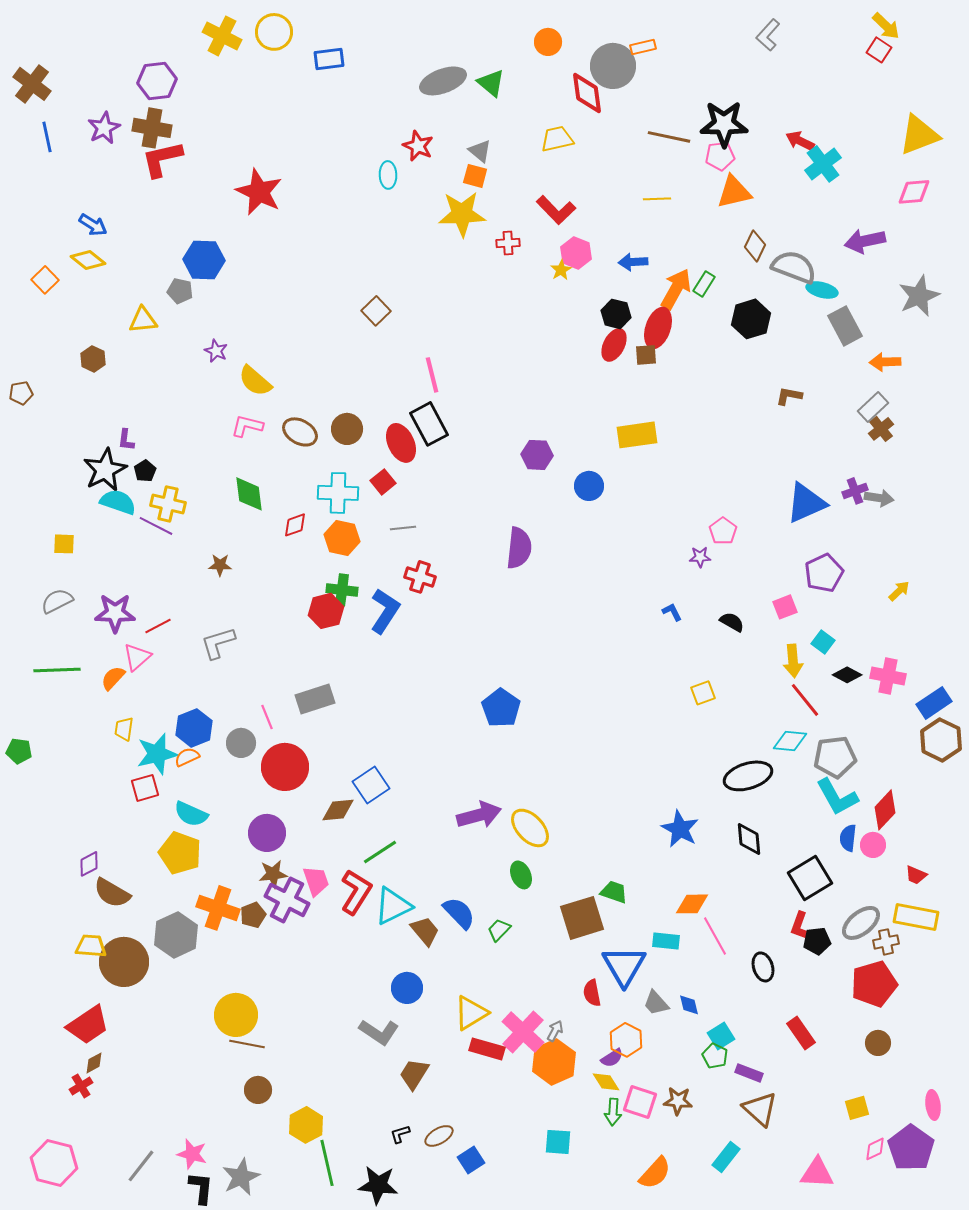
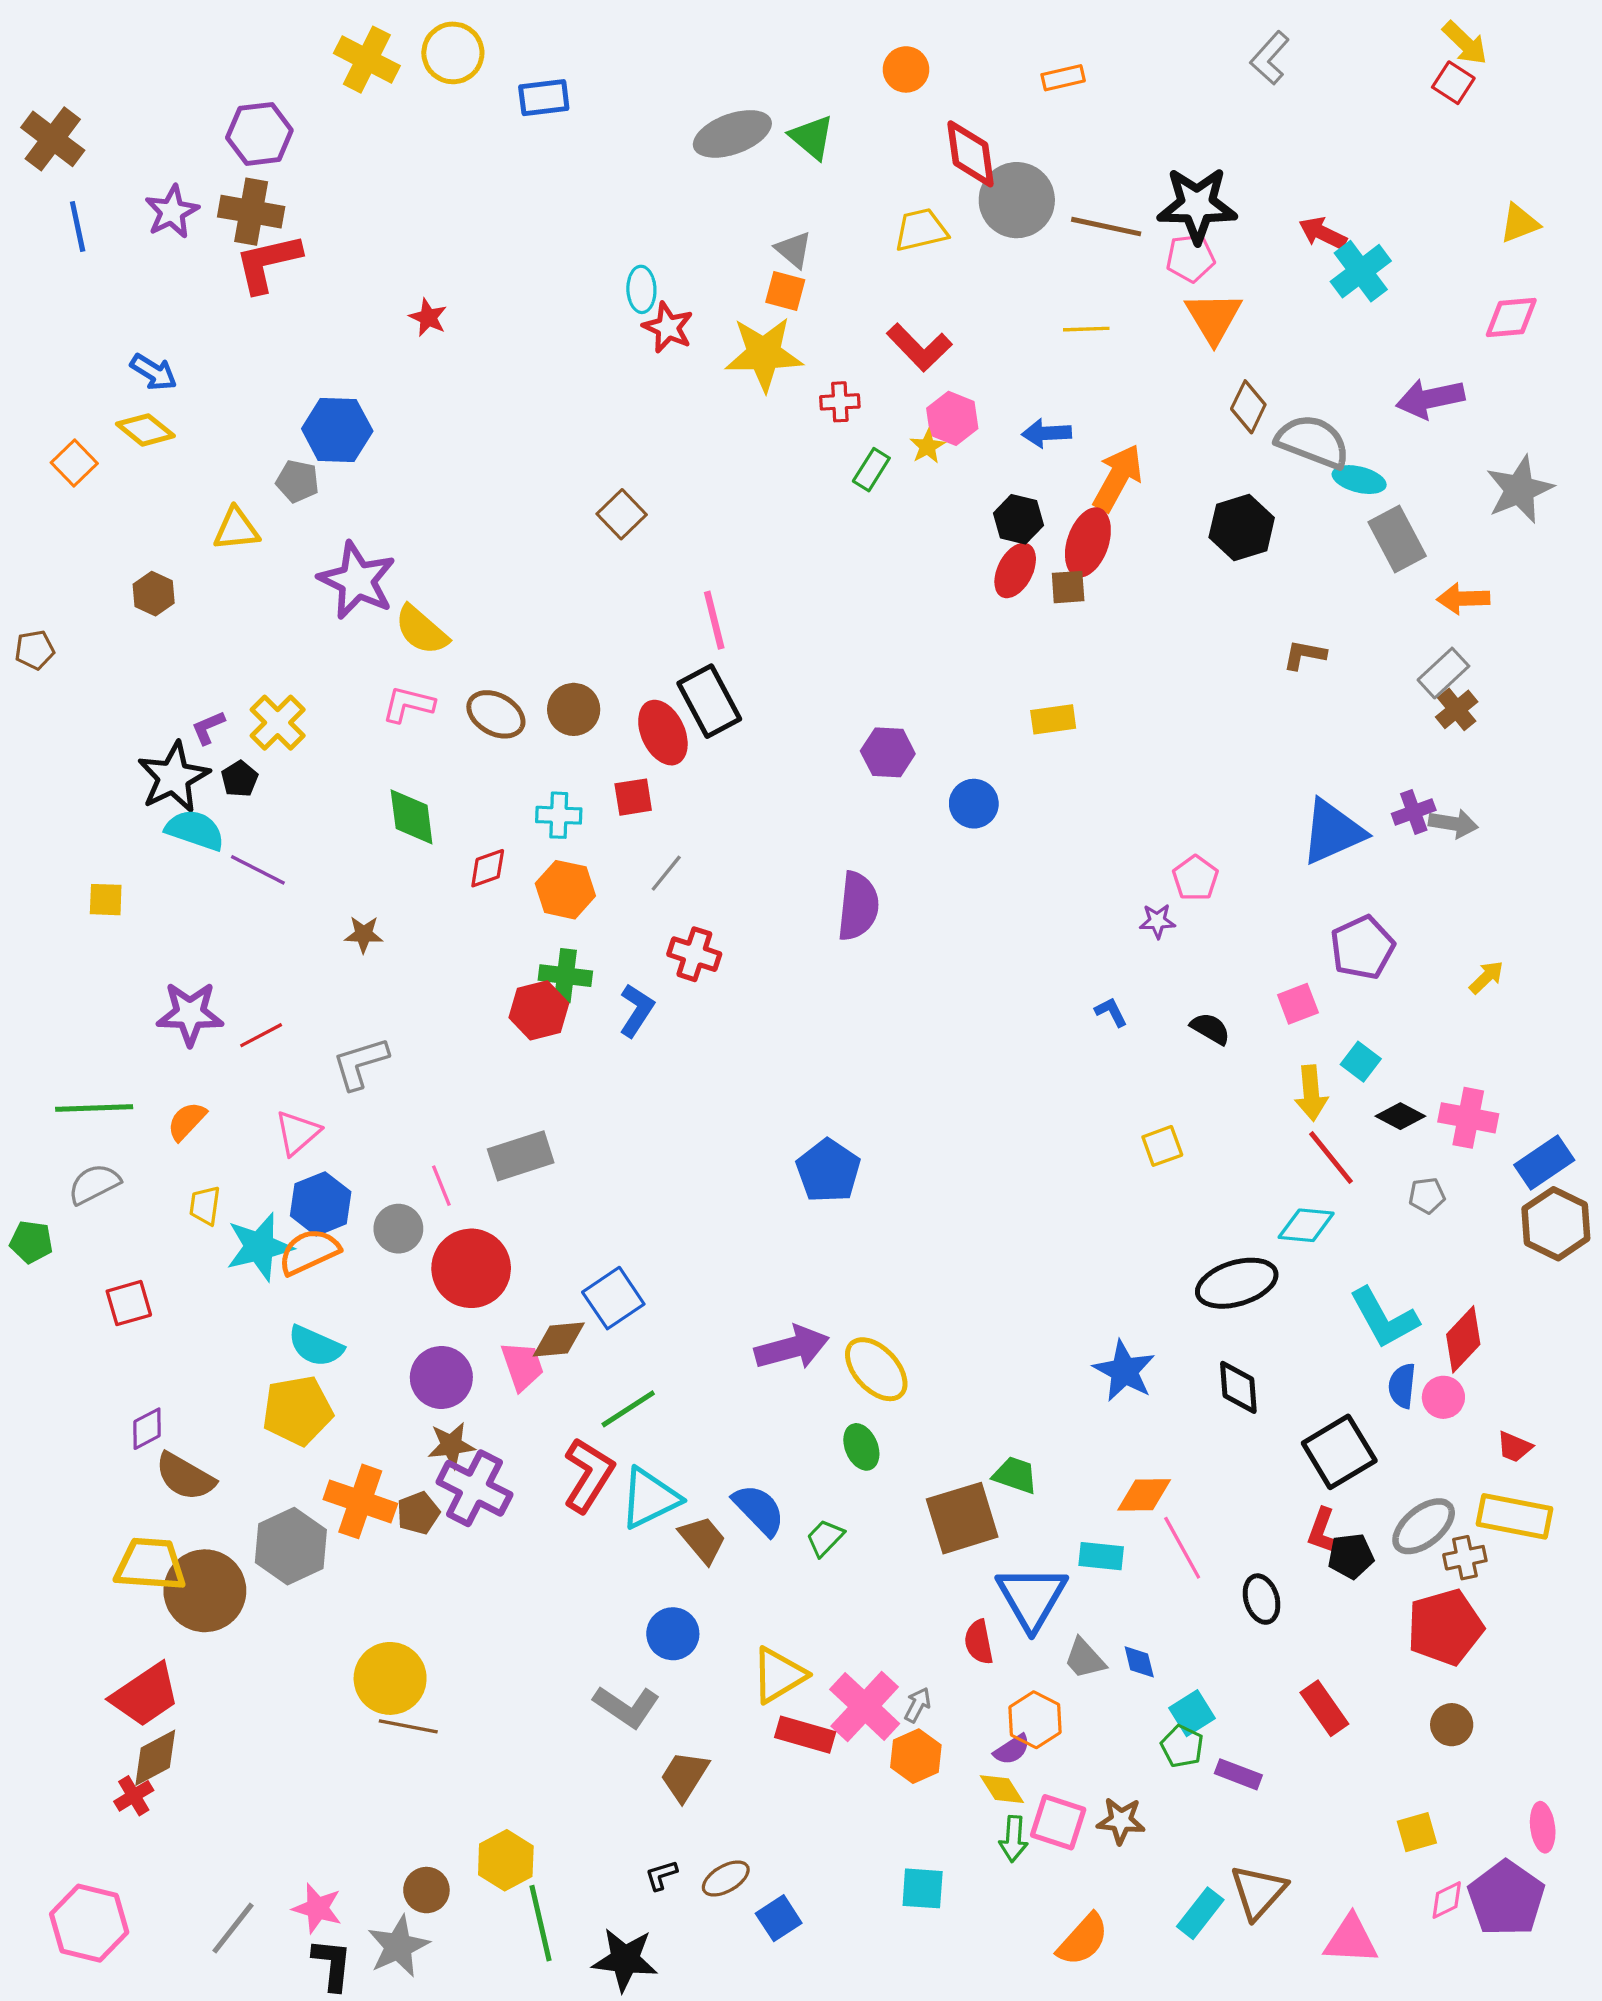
gray circle: (613, 66) -> (1017, 200), moved
yellow triangle: (919, 135) -> (1519, 223), size x0.6
red star: (418, 146) -> (668, 327), moved
red star: (259, 192) -> (428, 317), size x0.5
orange triangle: (734, 192) -> (1214, 317), turned -48
green rectangle: (704, 284) -> (871, 470), moved
purple star: (216, 351) -> (357, 580), size x2.0
yellow rectangle: (637, 435) -> (1053, 719), size x0.7
purple L-shape: (126, 440) -> (208, 728), turned 60
red square: (383, 482) -> (633, 797), turned 30
cyan cross: (338, 493) -> (559, 815), size x0.7
yellow cross: (168, 504) -> (278, 723), moved, turned 32
gray line: (403, 528) -> (666, 873), turned -45
gray semicircle: (57, 601) -> (94, 1184), moved
blue L-shape: (385, 611) -> (636, 1010), size x0.7
pink triangle: (137, 657) -> (297, 1133), moved
orange semicircle: (187, 757) -> (309, 1252), size x1.5
gray pentagon: (835, 757) -> (1427, 1196), moved, size x0.5
red square: (145, 788) -> (129, 1303), moved
yellow pentagon: (180, 853) -> (297, 1411), turned -30
pink trapezoid: (316, 881) -> (522, 1366), moved
yellow trapezoid: (91, 946) -> (150, 1564), size x1.4
orange hexagon: (554, 1062) -> (916, 1756), size x0.7
brown diamond: (94, 1063) -> (155, 1758), size x1.6
brown circle: (258, 1090) -> (426, 1890), moved
brown triangle: (760, 1109) -> (1258, 1892), moved, turned 30

